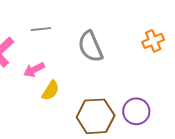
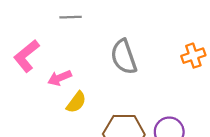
gray line: (41, 29) -> (71, 17), moved

